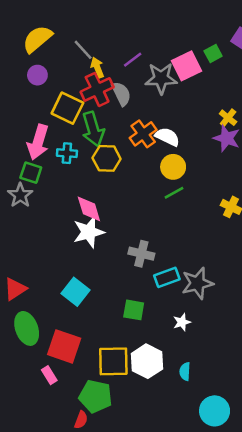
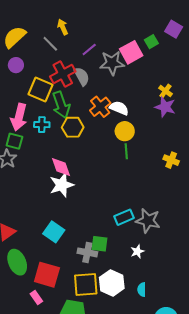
yellow arrow: (97, 68) -> (63, 27), moved
green line: (174, 193) -> (126, 151), turned -63
gray cross: (141, 254) -> (87, 252), moved
gray star: (197, 283) -> (148, 221), turned 30

